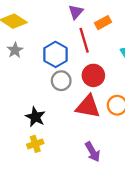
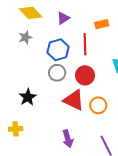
purple triangle: (76, 12) -> (63, 18), moved
orange rectangle: (103, 23) -> (102, 24), moved
yellow cross: (35, 144) -> (16, 129), moved

